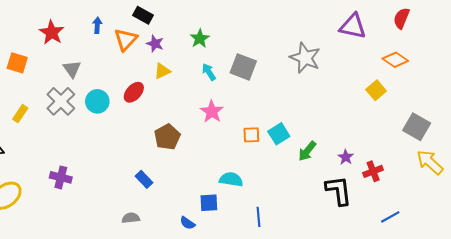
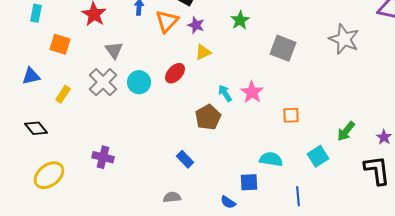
cyan arrow: (209, 72) -> (225, 93), moved
cyan square: (279, 134) -> (318, 156), moved

